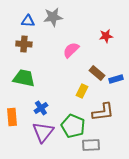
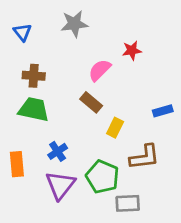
blue triangle: (28, 21) -> (22, 32), moved, turned 48
red star: (106, 36) -> (132, 50), moved
brown cross: (24, 44) -> (34, 76), moved
brown rectangle: (97, 73) -> (91, 102), moved

